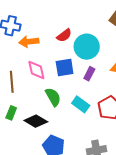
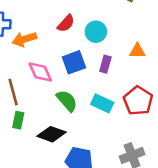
cyan circle: (87, 47) -> (96, 32), size x0.7
green rectangle: (11, 113) -> (18, 120), moved

